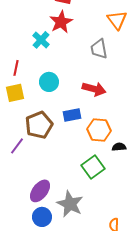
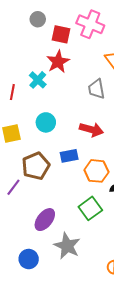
red line: (16, 68) -> (12, 92), moved
purple ellipse: (40, 191) -> (45, 220), moved
blue circle: (42, 217) -> (29, 259), moved

